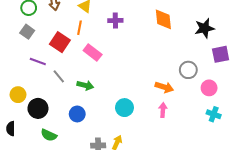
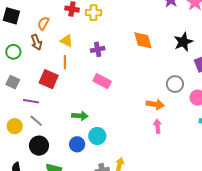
gray square: (27, 32) -> (13, 82), moved
pink rectangle: (93, 52) -> (102, 81), moved
gray line: (59, 76) -> (36, 121), moved
yellow circle: (18, 95) -> (15, 126), moved
cyan circle: (124, 108) -> (97, 136), moved

